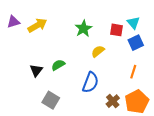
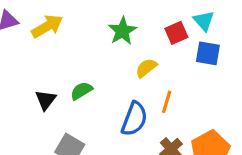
red square: (117, 30) -> (176, 33), turned -32
blue square: (136, 43) -> (208, 53), turned 35
orange line: (133, 72) -> (167, 102), moved

